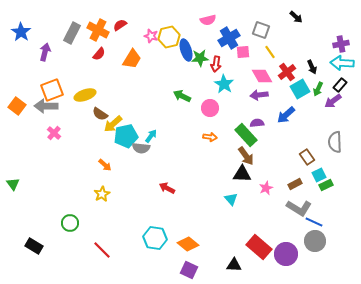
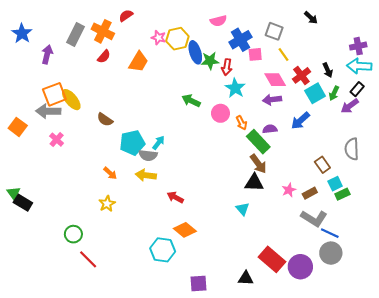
red semicircle: (120, 25) -> (126, 16), moved
yellow ellipse: (85, 95) -> (71, 100), moved, turned 70
orange square: (17, 106) -> (18, 127), moved
yellow arrow: (113, 124) -> (146, 175), moved, turned 48
orange arrow: (210, 137) -> (242, 123), moved, turned 56
pink star: (266, 188) -> (289, 190), moved
orange diamond: (188, 244) -> (185, 230), moved
black rectangle: (34, 246) -> (23, 203), moved
red line: (102, 250) -> (88, 259), moved
purple square: (189, 270) -> (198, 284), turned -30

